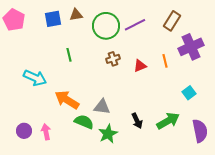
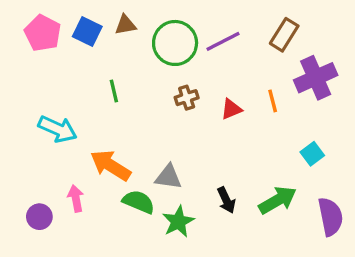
blue square: (53, 19) -> (87, 31), turned 36
pink pentagon: (14, 20) -> (43, 33), moved
pink arrow: (46, 132) -> (76, 198), moved

